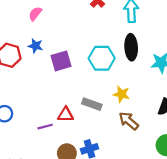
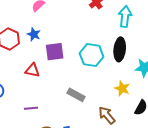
yellow star: (121, 94) -> (122, 88), moved
red triangle: (66, 115) -> (32, 70), moved

